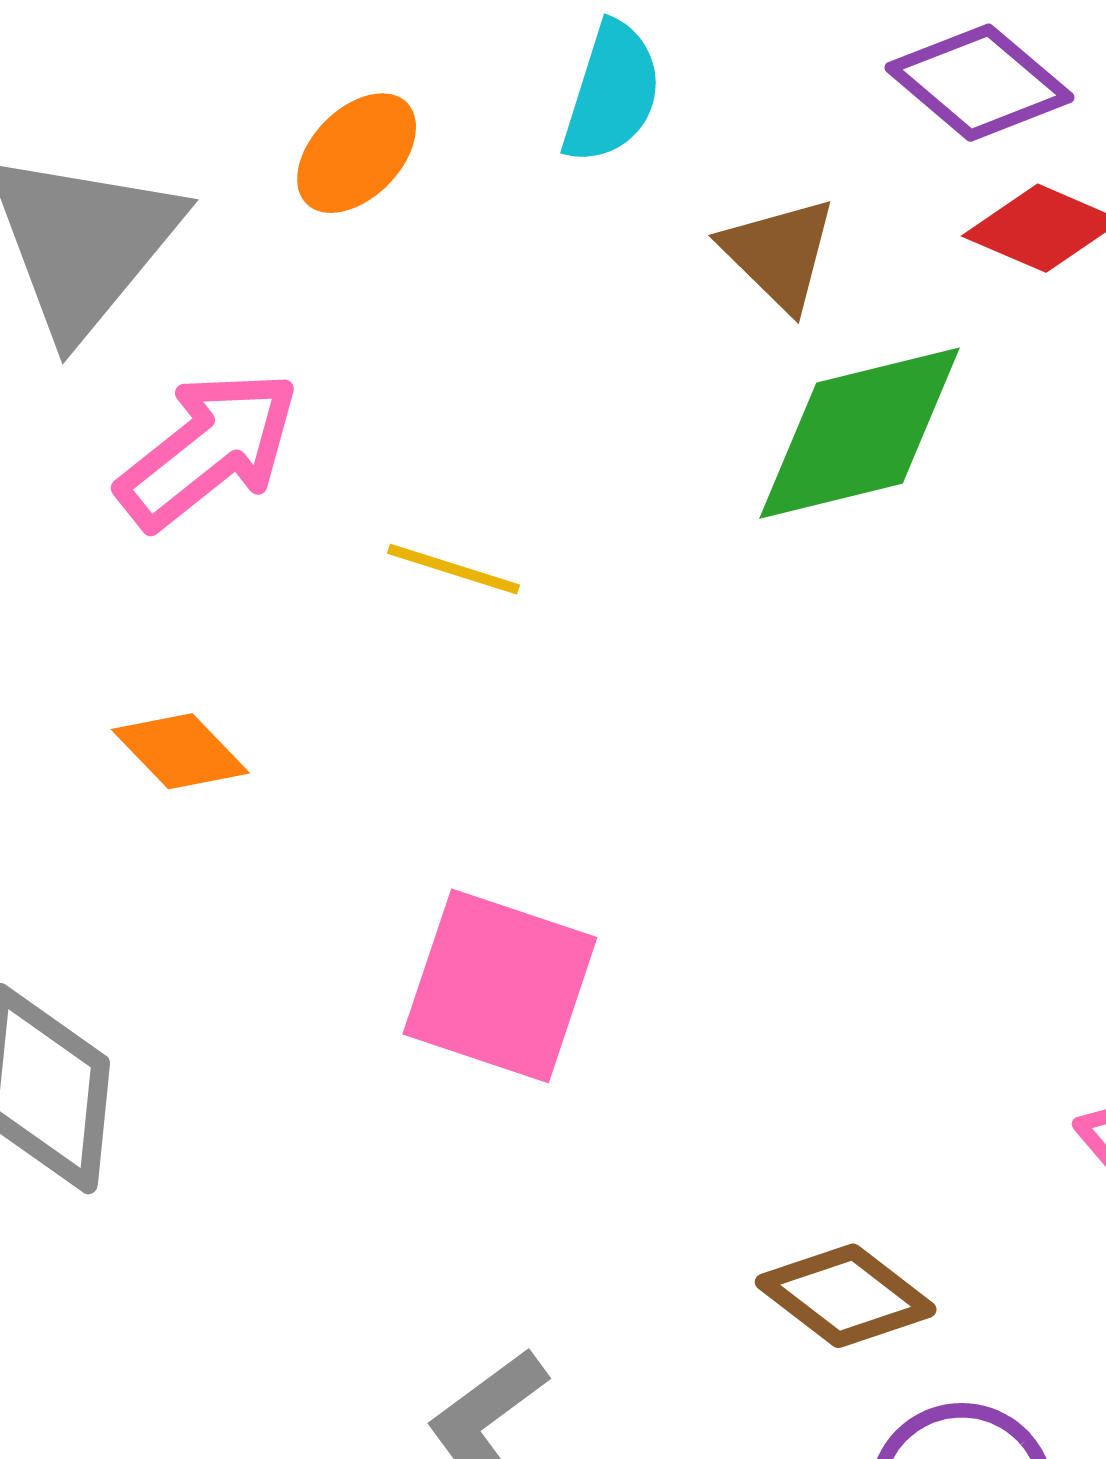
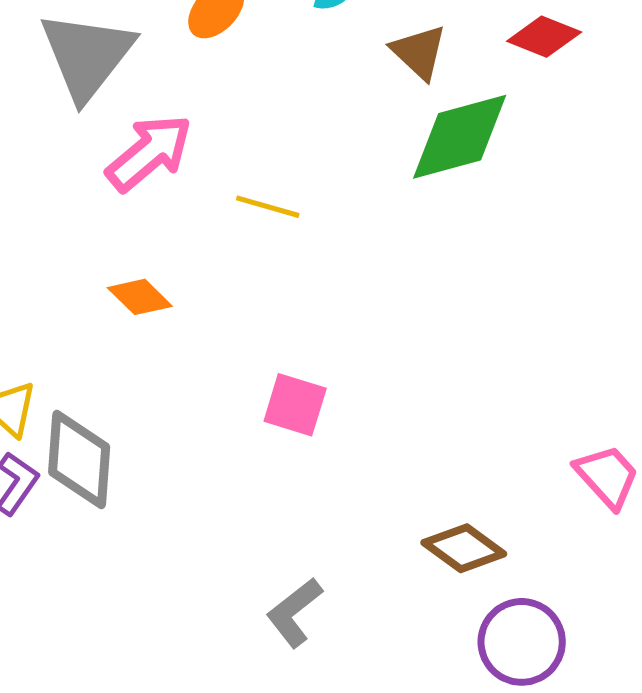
pink square: (500, 986) -> (295, 405), size x0.7

